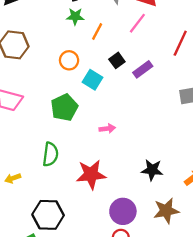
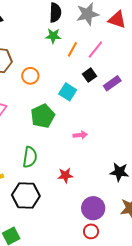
pink line: (137, 23) -> (95, 50), moved
orange circle: (69, 60) -> (30, 76), moved
red star: (91, 174) -> (65, 175), size x0.6
black hexagon: (48, 215) -> (26, 196), moved

